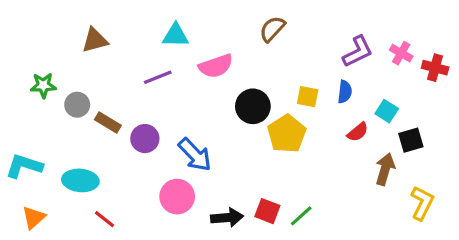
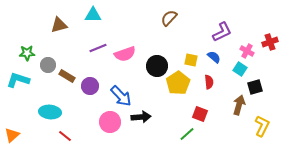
cyan triangle: (175, 35) -> (93, 15), moved
pink cross: (401, 53) -> (247, 51), moved
pink semicircle: (216, 66) -> (125, 54), moved
red cross: (435, 68) -> (270, 42), turned -35
blue semicircle: (345, 92) -> (214, 57), turned -56
red semicircle: (358, 132) -> (209, 82), moved, turned -56
cyan L-shape: (24, 166) -> (18, 80), moved
red square: (267, 211) -> (200, 114), moved
orange triangle: (34, 218) -> (12, 135), moved
black arrow: (227, 218) -> (141, 117), moved

